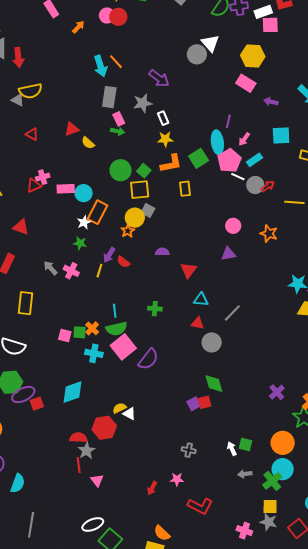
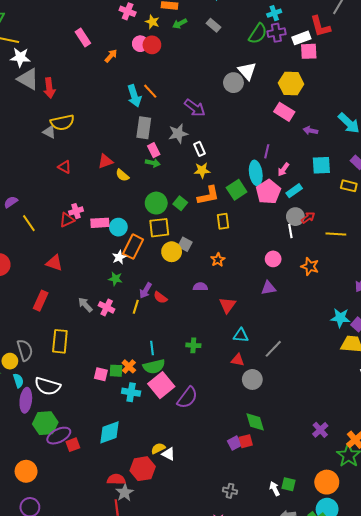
white line: (238, 177) -> (290, 231), moved, turned 56
yellow square: (140, 190) -> (159, 228), moved
orange star: (128, 231) -> (218, 260), moved

